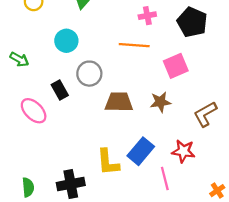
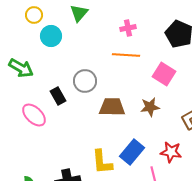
pink cross: (147, 16) -> (128, 28), moved
cyan circle: (66, 41) -> (51, 36), moved
green arrow: (19, 59) -> (21, 68), size x1.4
pink square: (176, 66) -> (164, 74), turned -35

